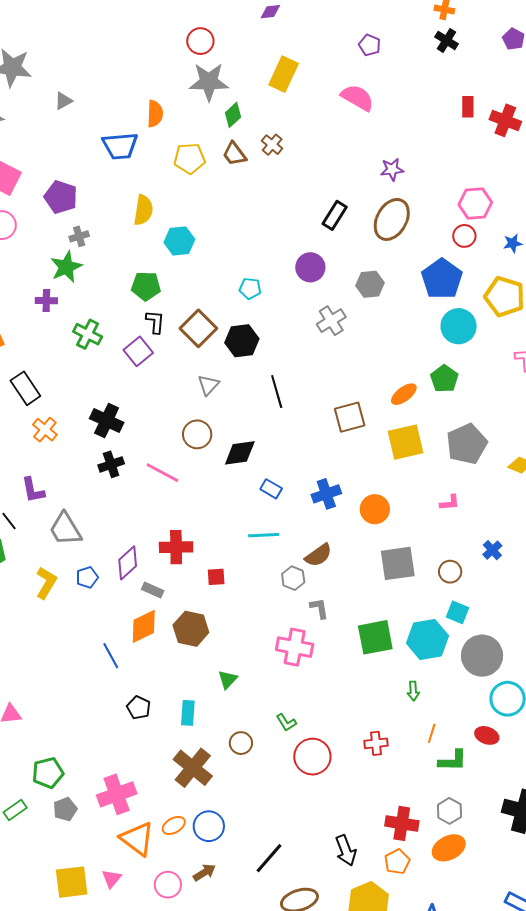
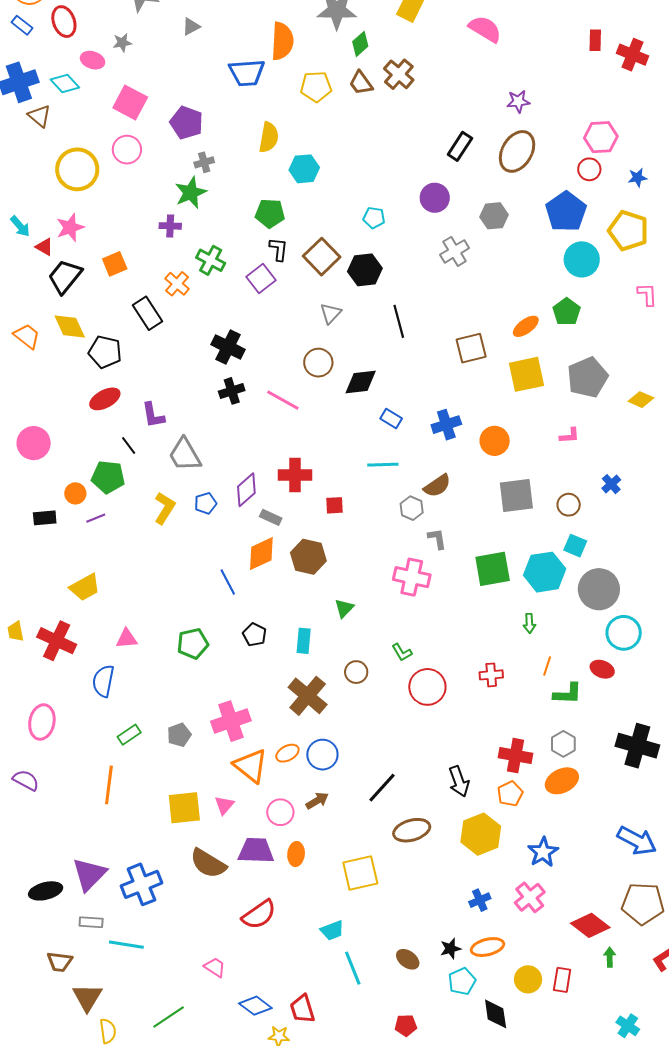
orange semicircle: (155, 114) -> (282, 41), size x1.4
brown cross: (272, 145) -> (399, 74), size x1.4
orange cross: (45, 430) -> (177, 284), moved
green pentagon: (48, 773) -> (193, 644), moved

